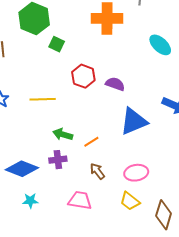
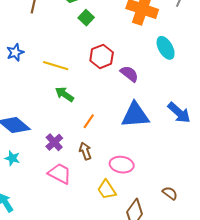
cyan ellipse: (160, 45) -> (166, 48), moved
green arrow: (63, 134) -> (65, 94), moved
orange line: (91, 142) -> (89, 121), turned -42
purple cross: (58, 160) -> (54, 142), moved, turned 36

